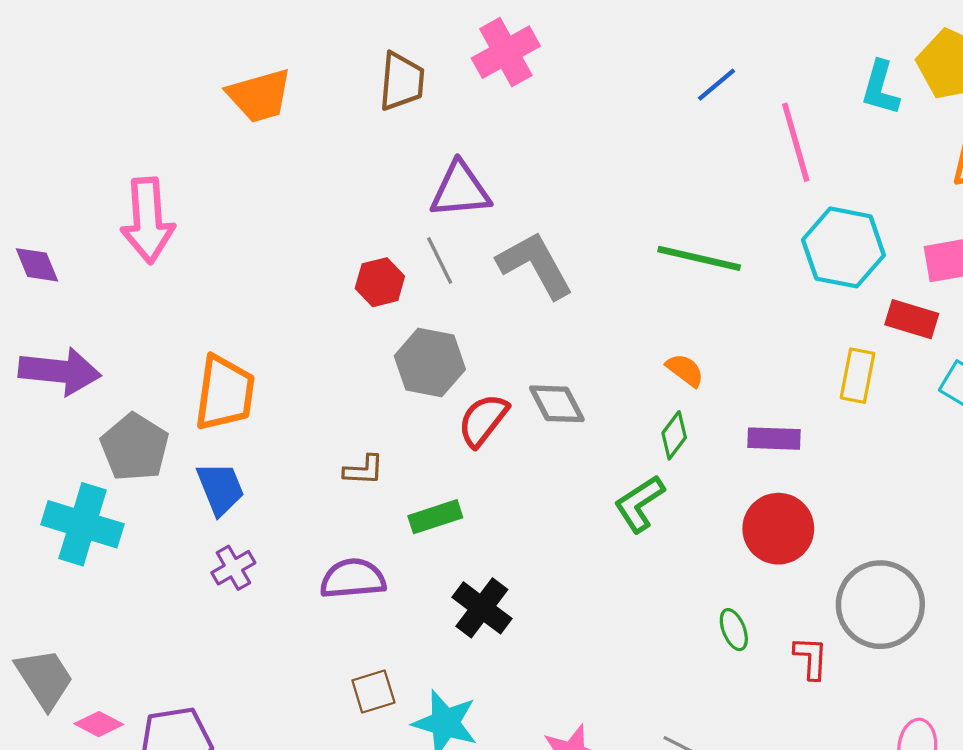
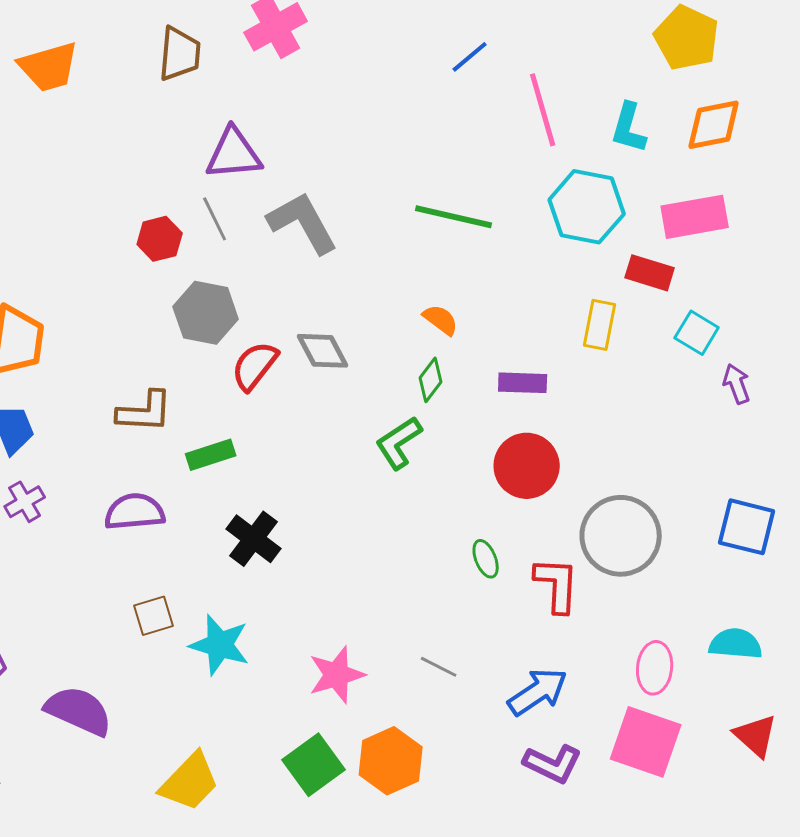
cyan L-shape: (880, 88) -> (629, 128), moved
brown L-shape: (364, 470) -> (145, 412), size x1.5
red L-shape: (811, 658) -> (557, 585), size x1.4

